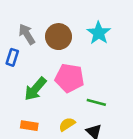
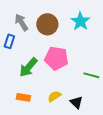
green line: (96, 102) -> (91, 75), moved

